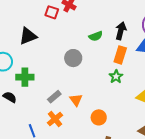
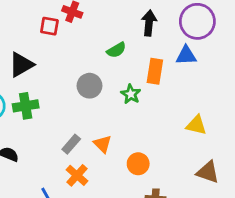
black arrow: (121, 31) -> (149, 23), moved
green cross: (25, 77) -> (26, 106), moved
green star: (116, 77) -> (131, 94), moved

